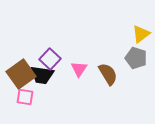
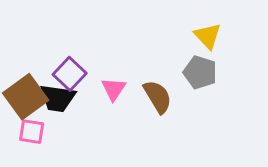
yellow triangle: (141, 34) -> (208, 36), turned -36

